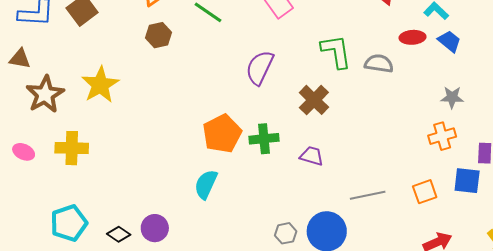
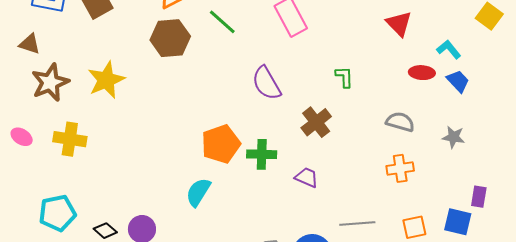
brown hexagon: (158, 35) -> (170, 38), size x1.5
green L-shape: (336, 51) -> (344, 77), size x0.6
gray semicircle: (379, 64) -> (400, 122), moved
purple semicircle: (260, 68) -> (266, 83), turned -63
orange cross: (442, 136) -> (400, 168), moved

